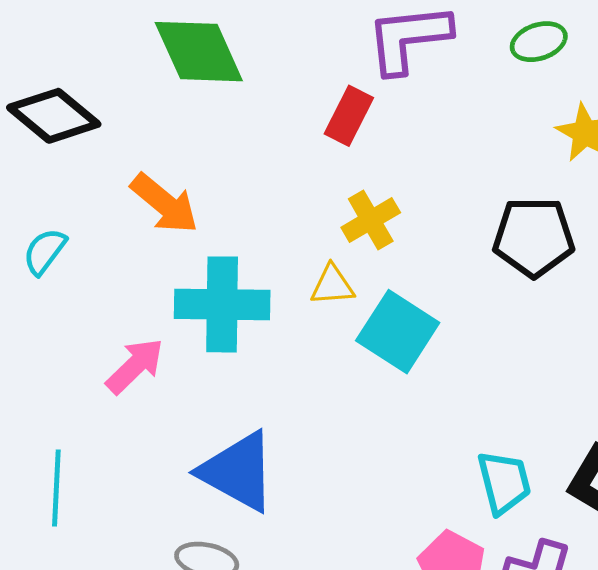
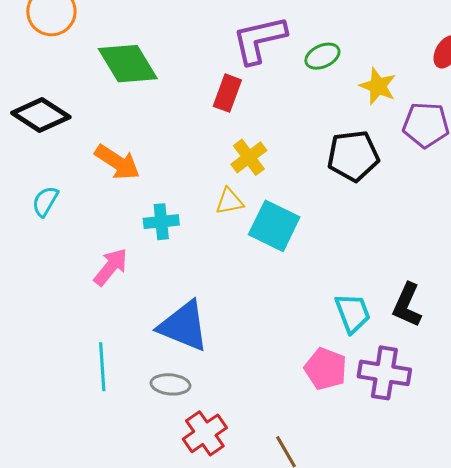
green ellipse: (539, 42) -> (322, 56), moved
cyan cross: (222, 304) -> (161, 222), size x0.6
cyan line: (56, 488) -> (102, 367), moved

